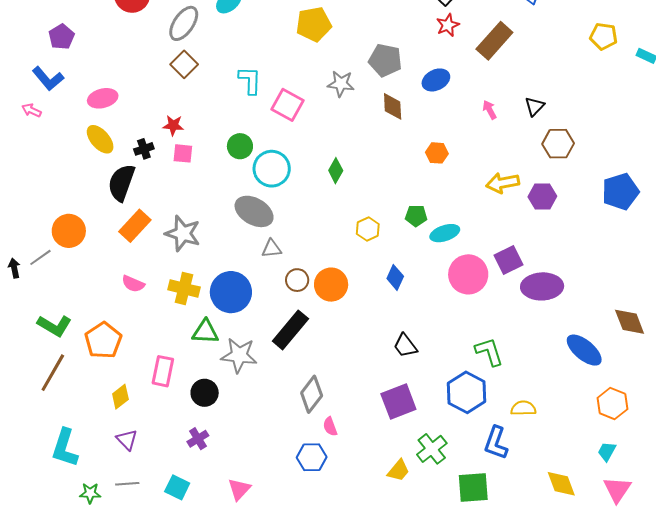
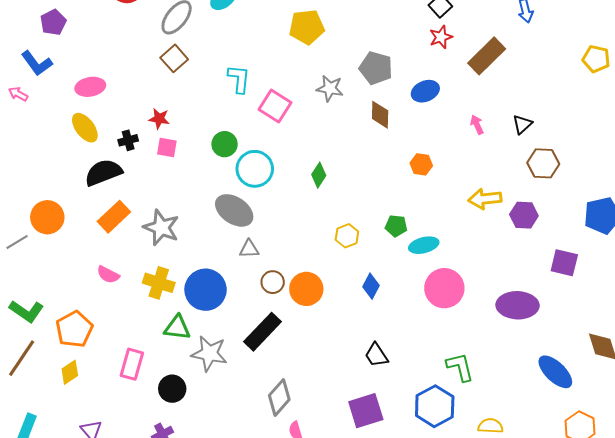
black semicircle: (121, 183) -> (103, 172), turned 45
purple square: (508, 260) -> (564, 263), moved, turned 36
yellow diamond: (120, 397) -> (70, 372), moved

